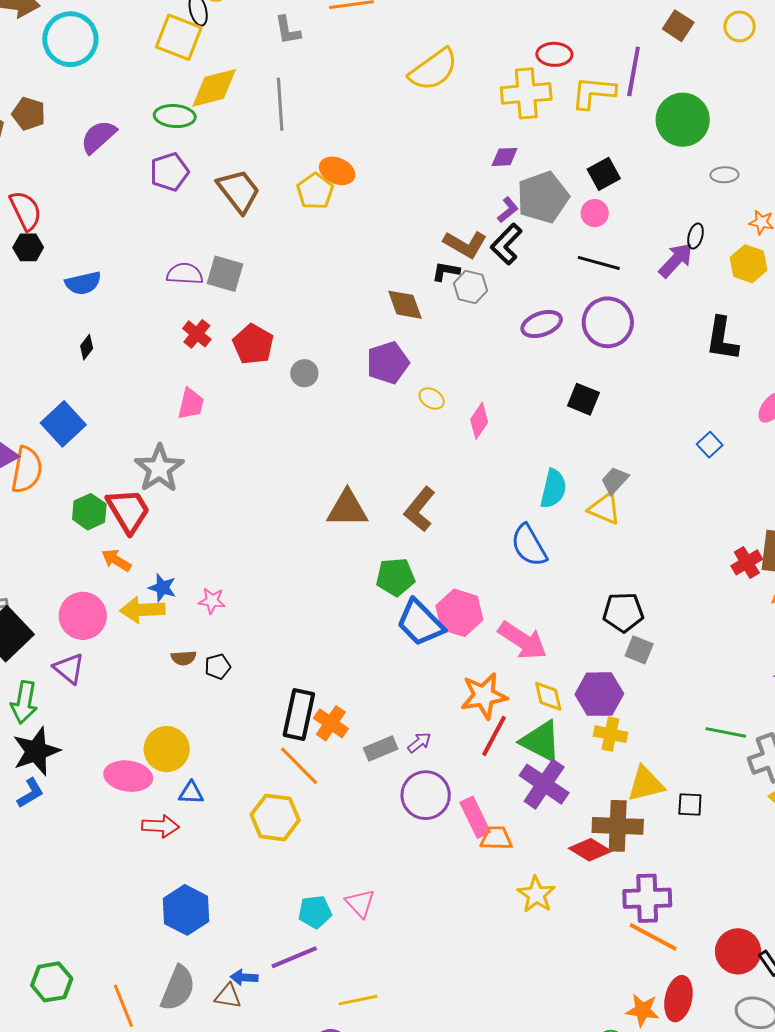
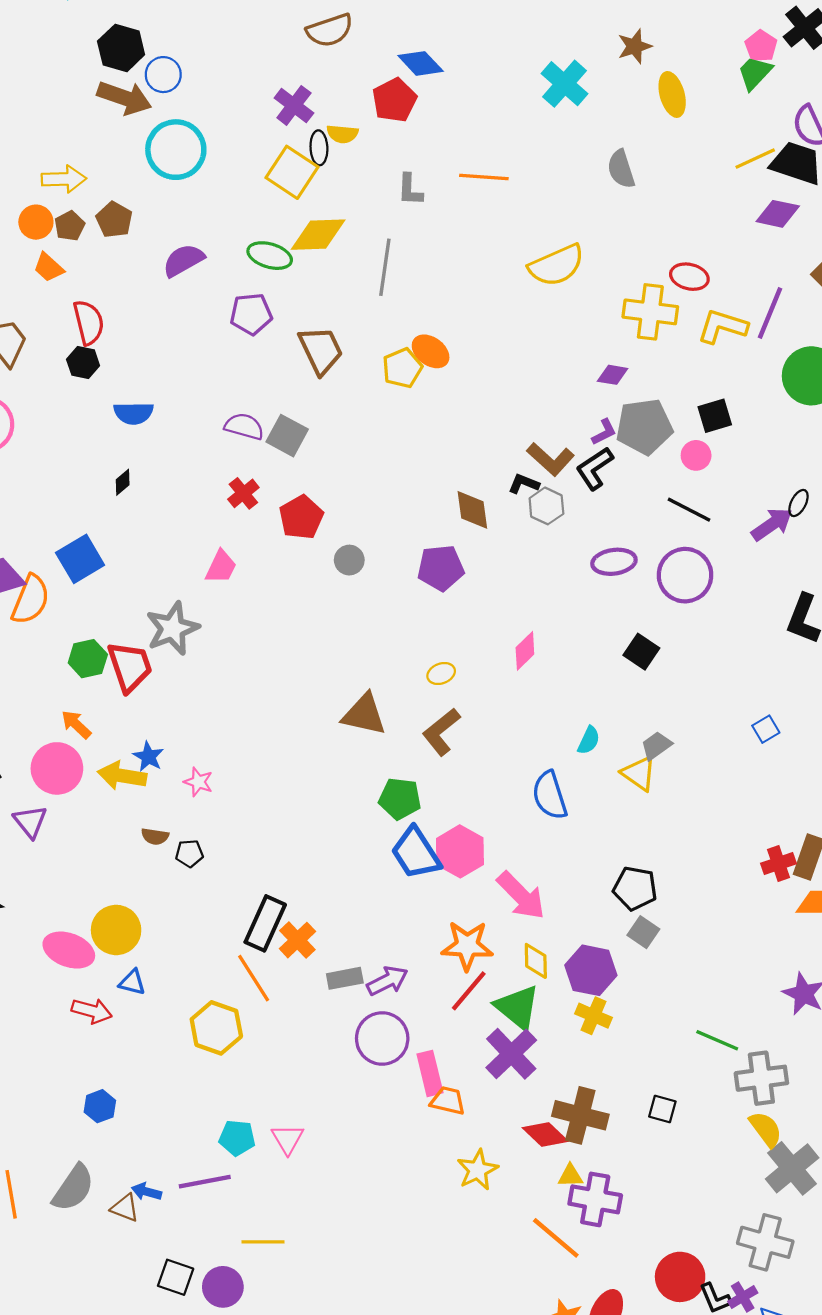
yellow ellipse: (432, 399) -> (441, 673), moved, turned -65
cyan semicircle: (553, 489) -> (589, 740), size x0.7
orange arrow: (116, 560) -> (76, 724), moved
purple arrow: (419, 743) -> (387, 981), size x1.5
yellow triangle: (646, 784) -> (570, 1176), moved, size x0.6
blue hexagon: (186, 910) -> (100, 1106), size x0.6
orange line: (653, 937) -> (556, 1238), moved

